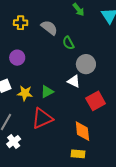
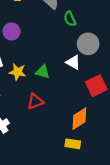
green triangle: (47, 92) -> (42, 72), turned 40
red triangle: (42, 118) -> (35, 101), size x0.7
orange diamond: (82, 131) -> (79, 119), turned 60

